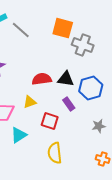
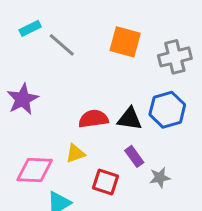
gray cross: (83, 45) -> (175, 57), moved, turned -35
blue hexagon: (91, 88) -> (167, 110), moved
gray star: (99, 126) -> (160, 178), moved

